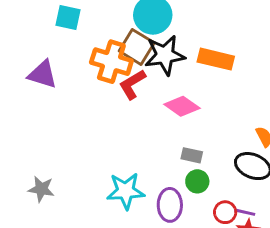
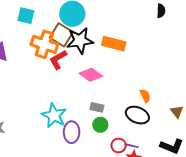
cyan square: (68, 18) -> (26, 16), moved
cyan star: (126, 191) -> (54, 116), moved, turned 30
purple ellipse: (170, 205) -> (72, 132), moved

